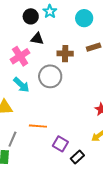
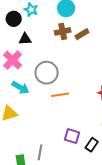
brown cross: (65, 54) -> (63, 31), moved
orange line: (38, 126) -> (60, 95), moved
gray line: (12, 139) -> (40, 152), moved

